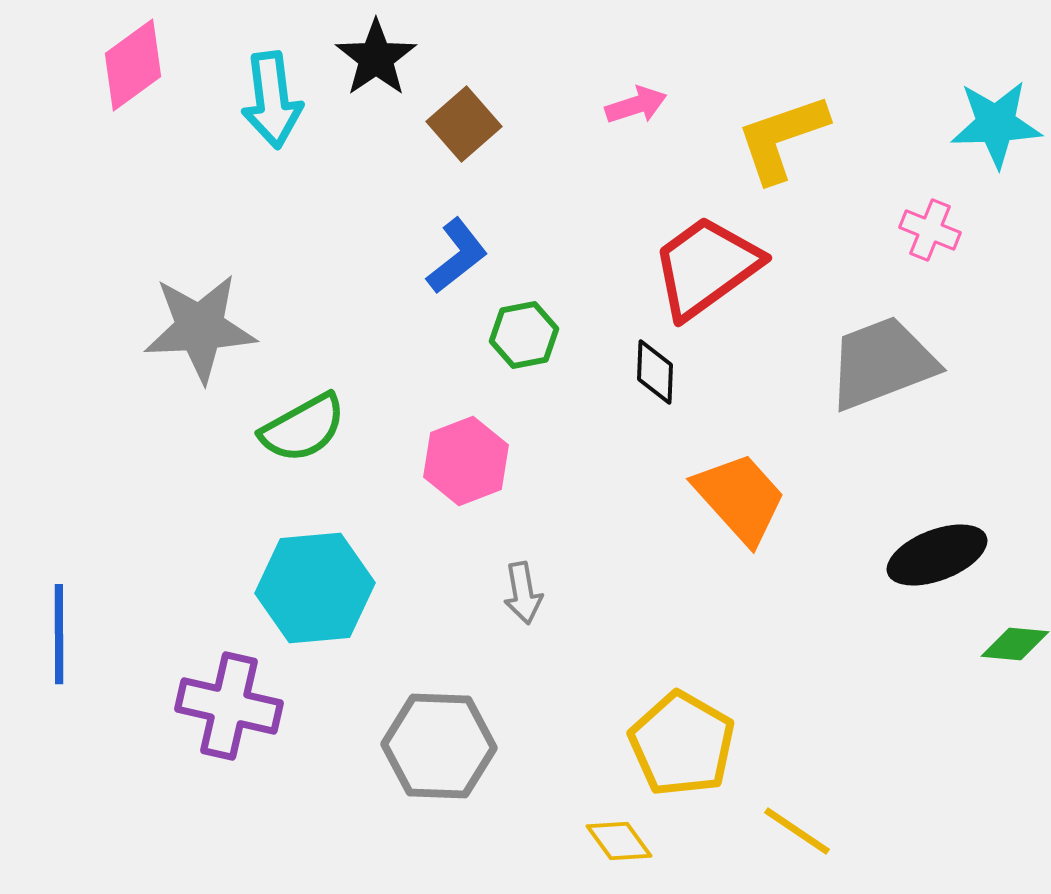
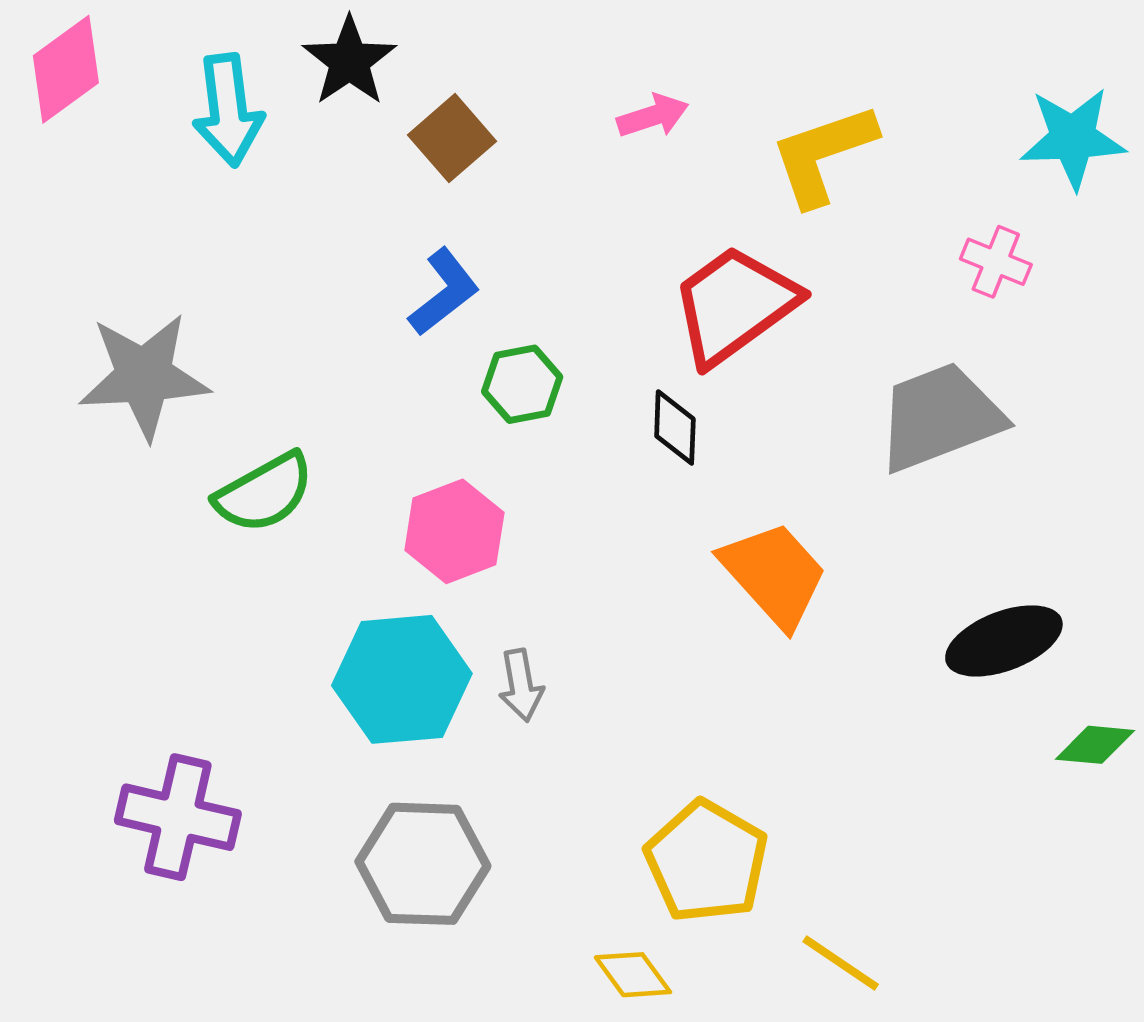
cyan hexagon: (315, 588) -> (402, 679), moved

